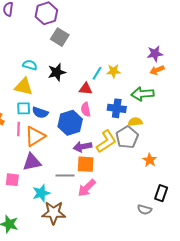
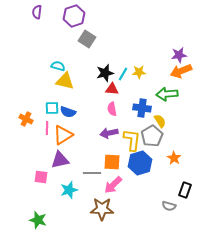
orange arrow: (157, 70) -> (181, 71), size x1.5
black star: (57, 72) -> (105, 73), moved
yellow triangle: (24, 87) -> (65, 81), moved
yellow semicircle: (135, 122) -> (160, 121), turned 64
blue hexagon: (70, 123) -> (140, 163), moved
yellow L-shape: (106, 141) -> (132, 140), turned -50
purple arrow: (83, 147) -> (109, 133), moved
brown star: (54, 213) -> (102, 209), moved

